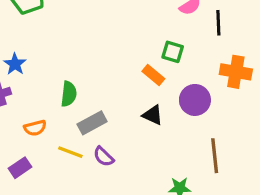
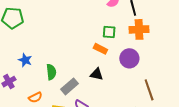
blue star: (15, 64) -> (25, 60), moved
orange cross: (236, 72) -> (139, 29), moved
black triangle: (153, 115) -> (97, 74), moved

